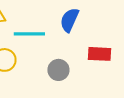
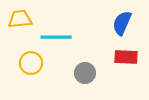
blue semicircle: (69, 20) -> (122, 23), moved

